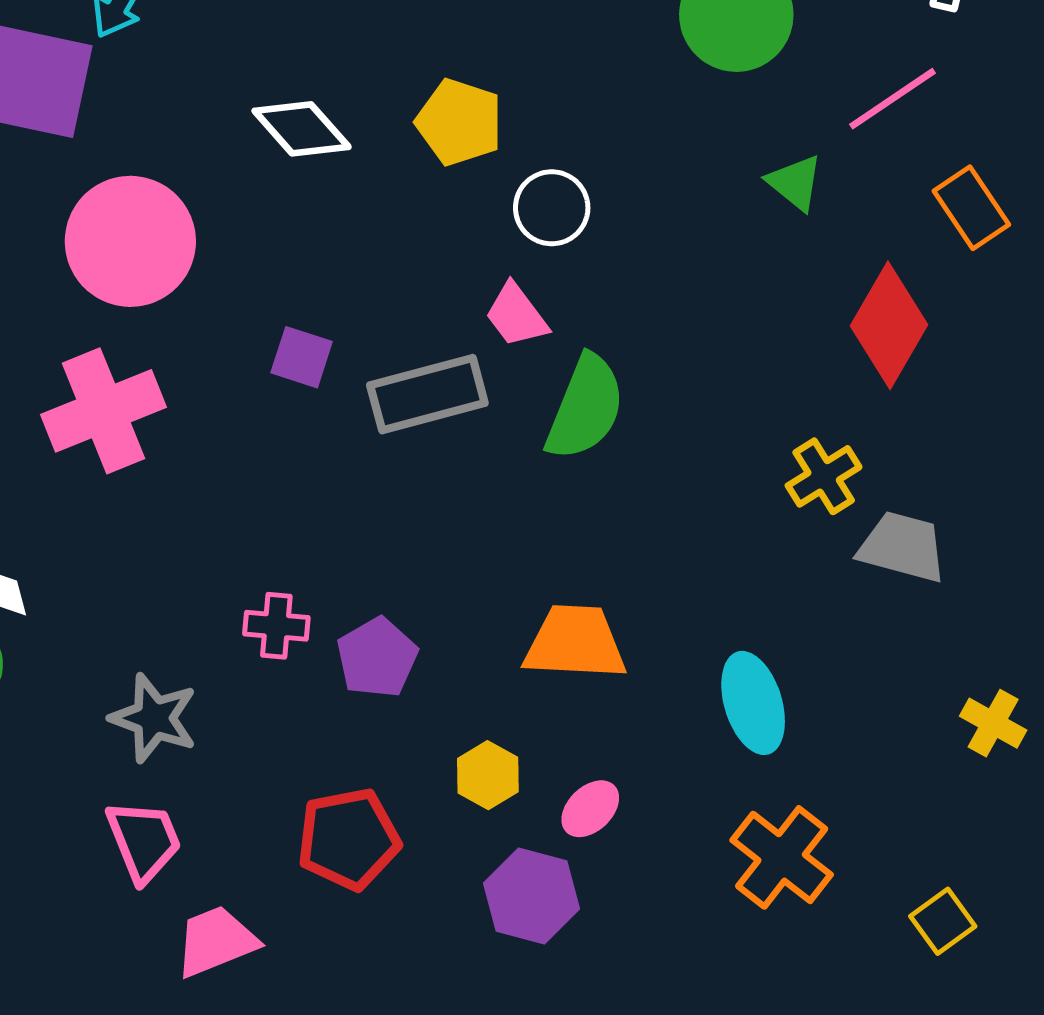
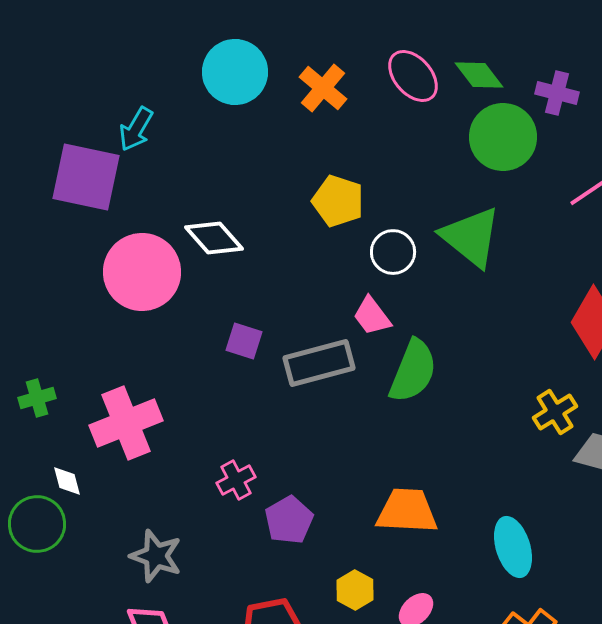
white diamond: (302, 129) -> (214, 238), moved
green triangle: (795, 183) -> (471, 237), moved, size x1.8
pink cross: (103, 411) -> (126, 423), moved
pink cross: (276, 626) -> (236, 480), moved, turned -33

